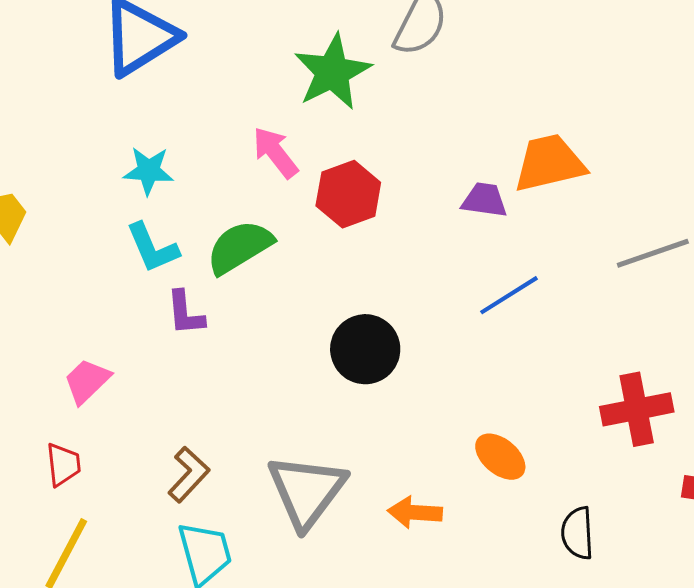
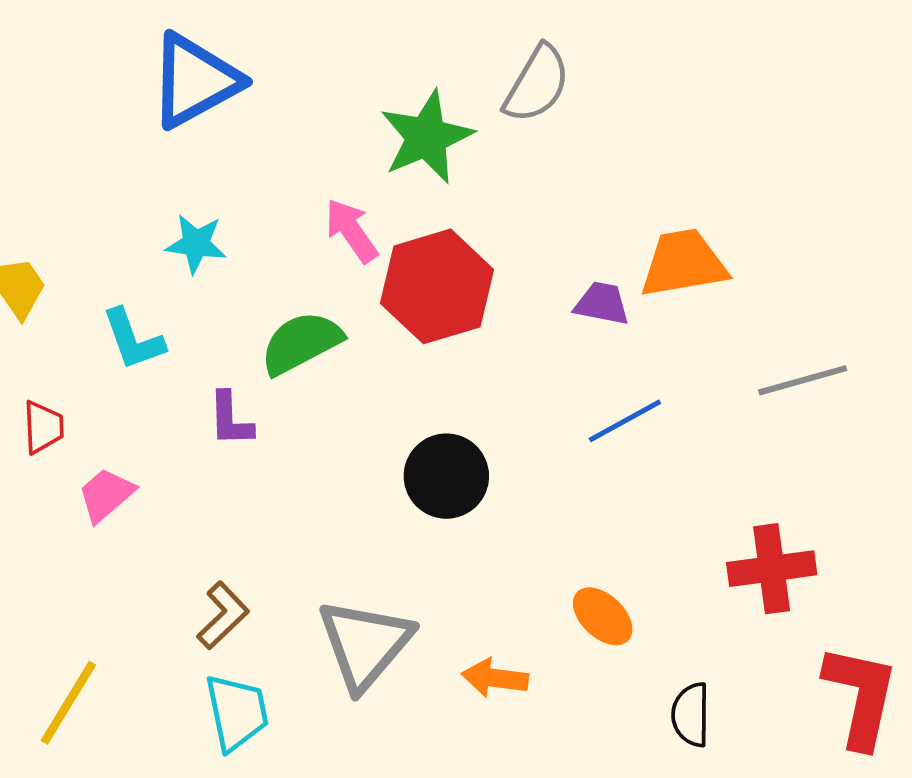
red hexagon: (348, 194) -> (437, 286), size x1.4
cyan L-shape: (152, 248) -> (133, 339), moved
red trapezoid: (63, 465) -> (43, 427), moved

